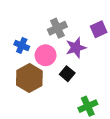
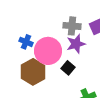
gray cross: (57, 28) -> (72, 26), moved, turned 30
pink circle: (46, 55) -> (48, 51), size x1.4

